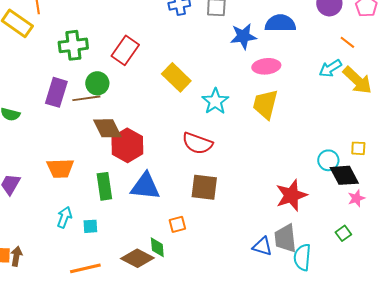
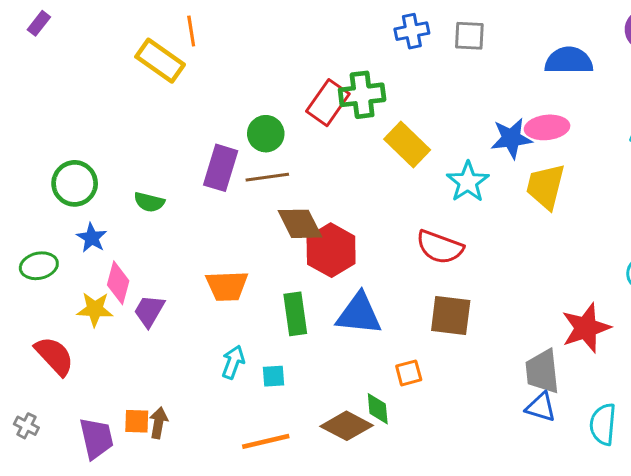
blue star: (243, 36) -> (511, 138), moved
green cross: (73, 45) -> (362, 95), moved
green circle: (97, 83) -> (266, 134), moved
gray trapezoid: (285, 238) -> (542, 371), moved

